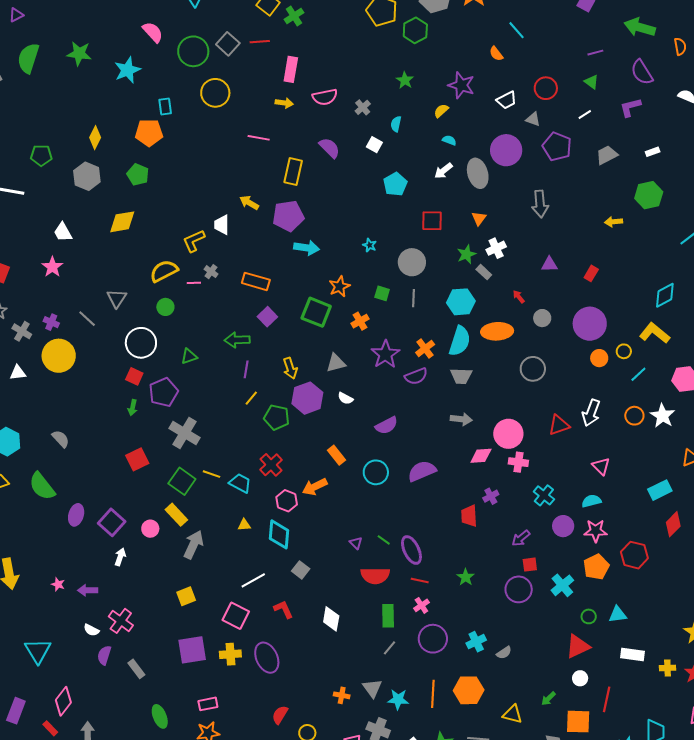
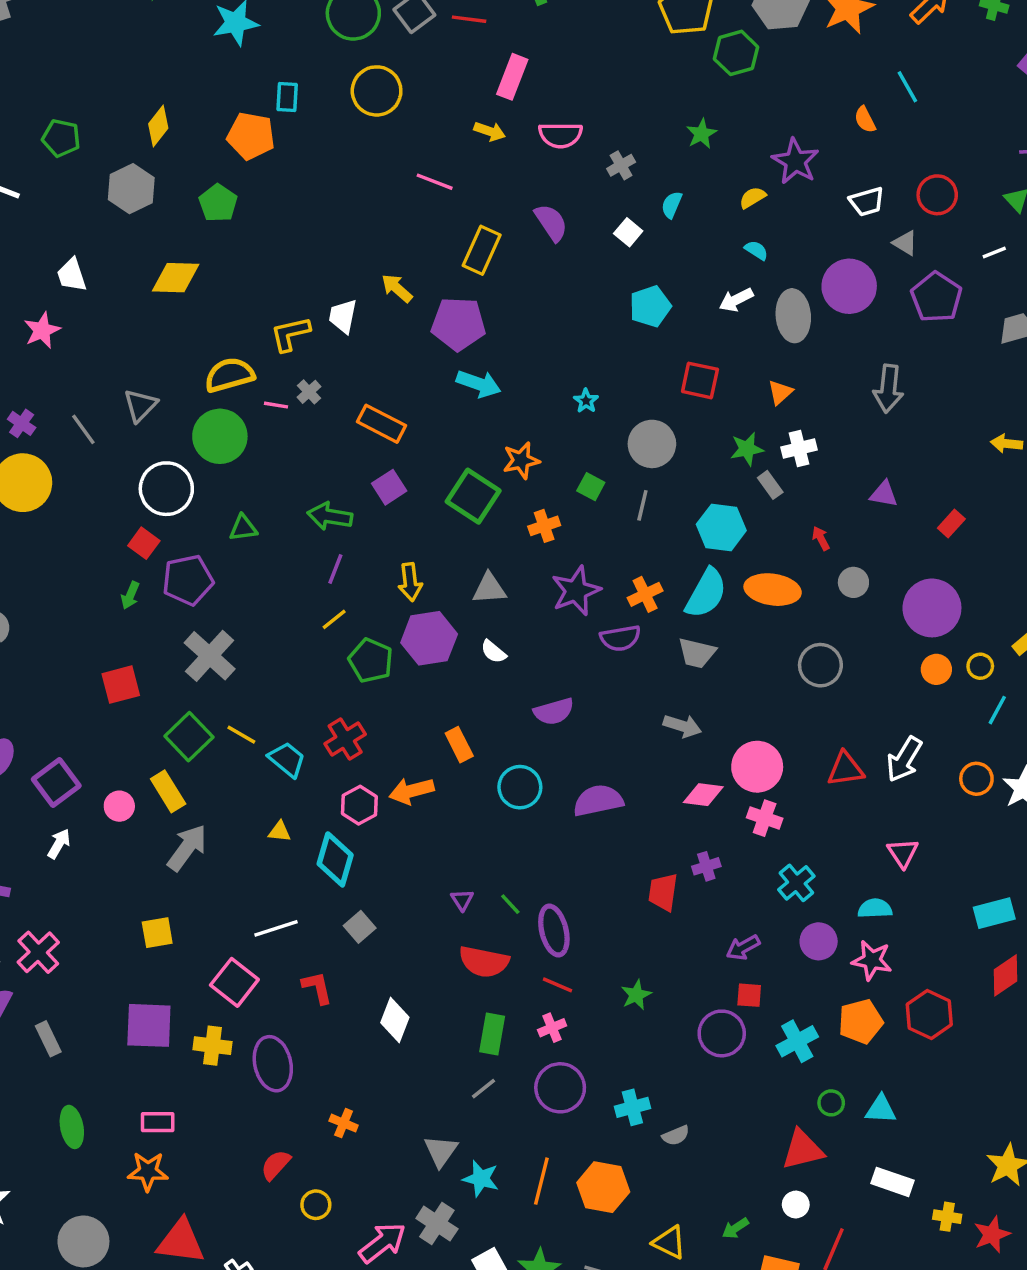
green circle: (165, 307) -> (220, 436), size x1.8
cyan line: (638, 374) -> (997, 710), turned -30
orange cross: (342, 695) -> (344, 1123), moved

